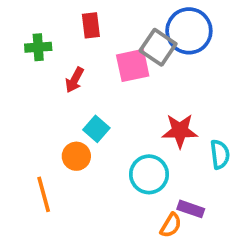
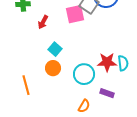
red star: (180, 131) -> (107, 62), moved
orange circle: (76, 156) -> (53, 68), moved
orange semicircle: (171, 225) -> (84, 106), moved

